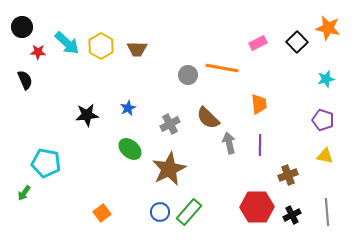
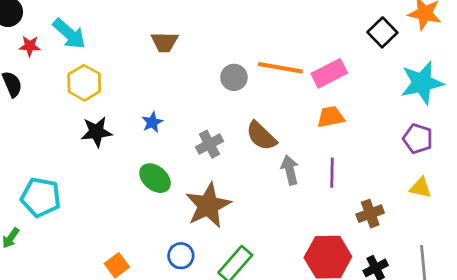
pink rectangle: (258, 43) -> (329, 73), moved, size x1.4
yellow hexagon: (101, 46) -> (84, 83), moved
cyan star: (326, 79) -> (422, 83), size x1.8
orange trapezoid: (259, 104) -> (331, 117), turned -95
blue circle: (160, 212) -> (181, 256), moved

